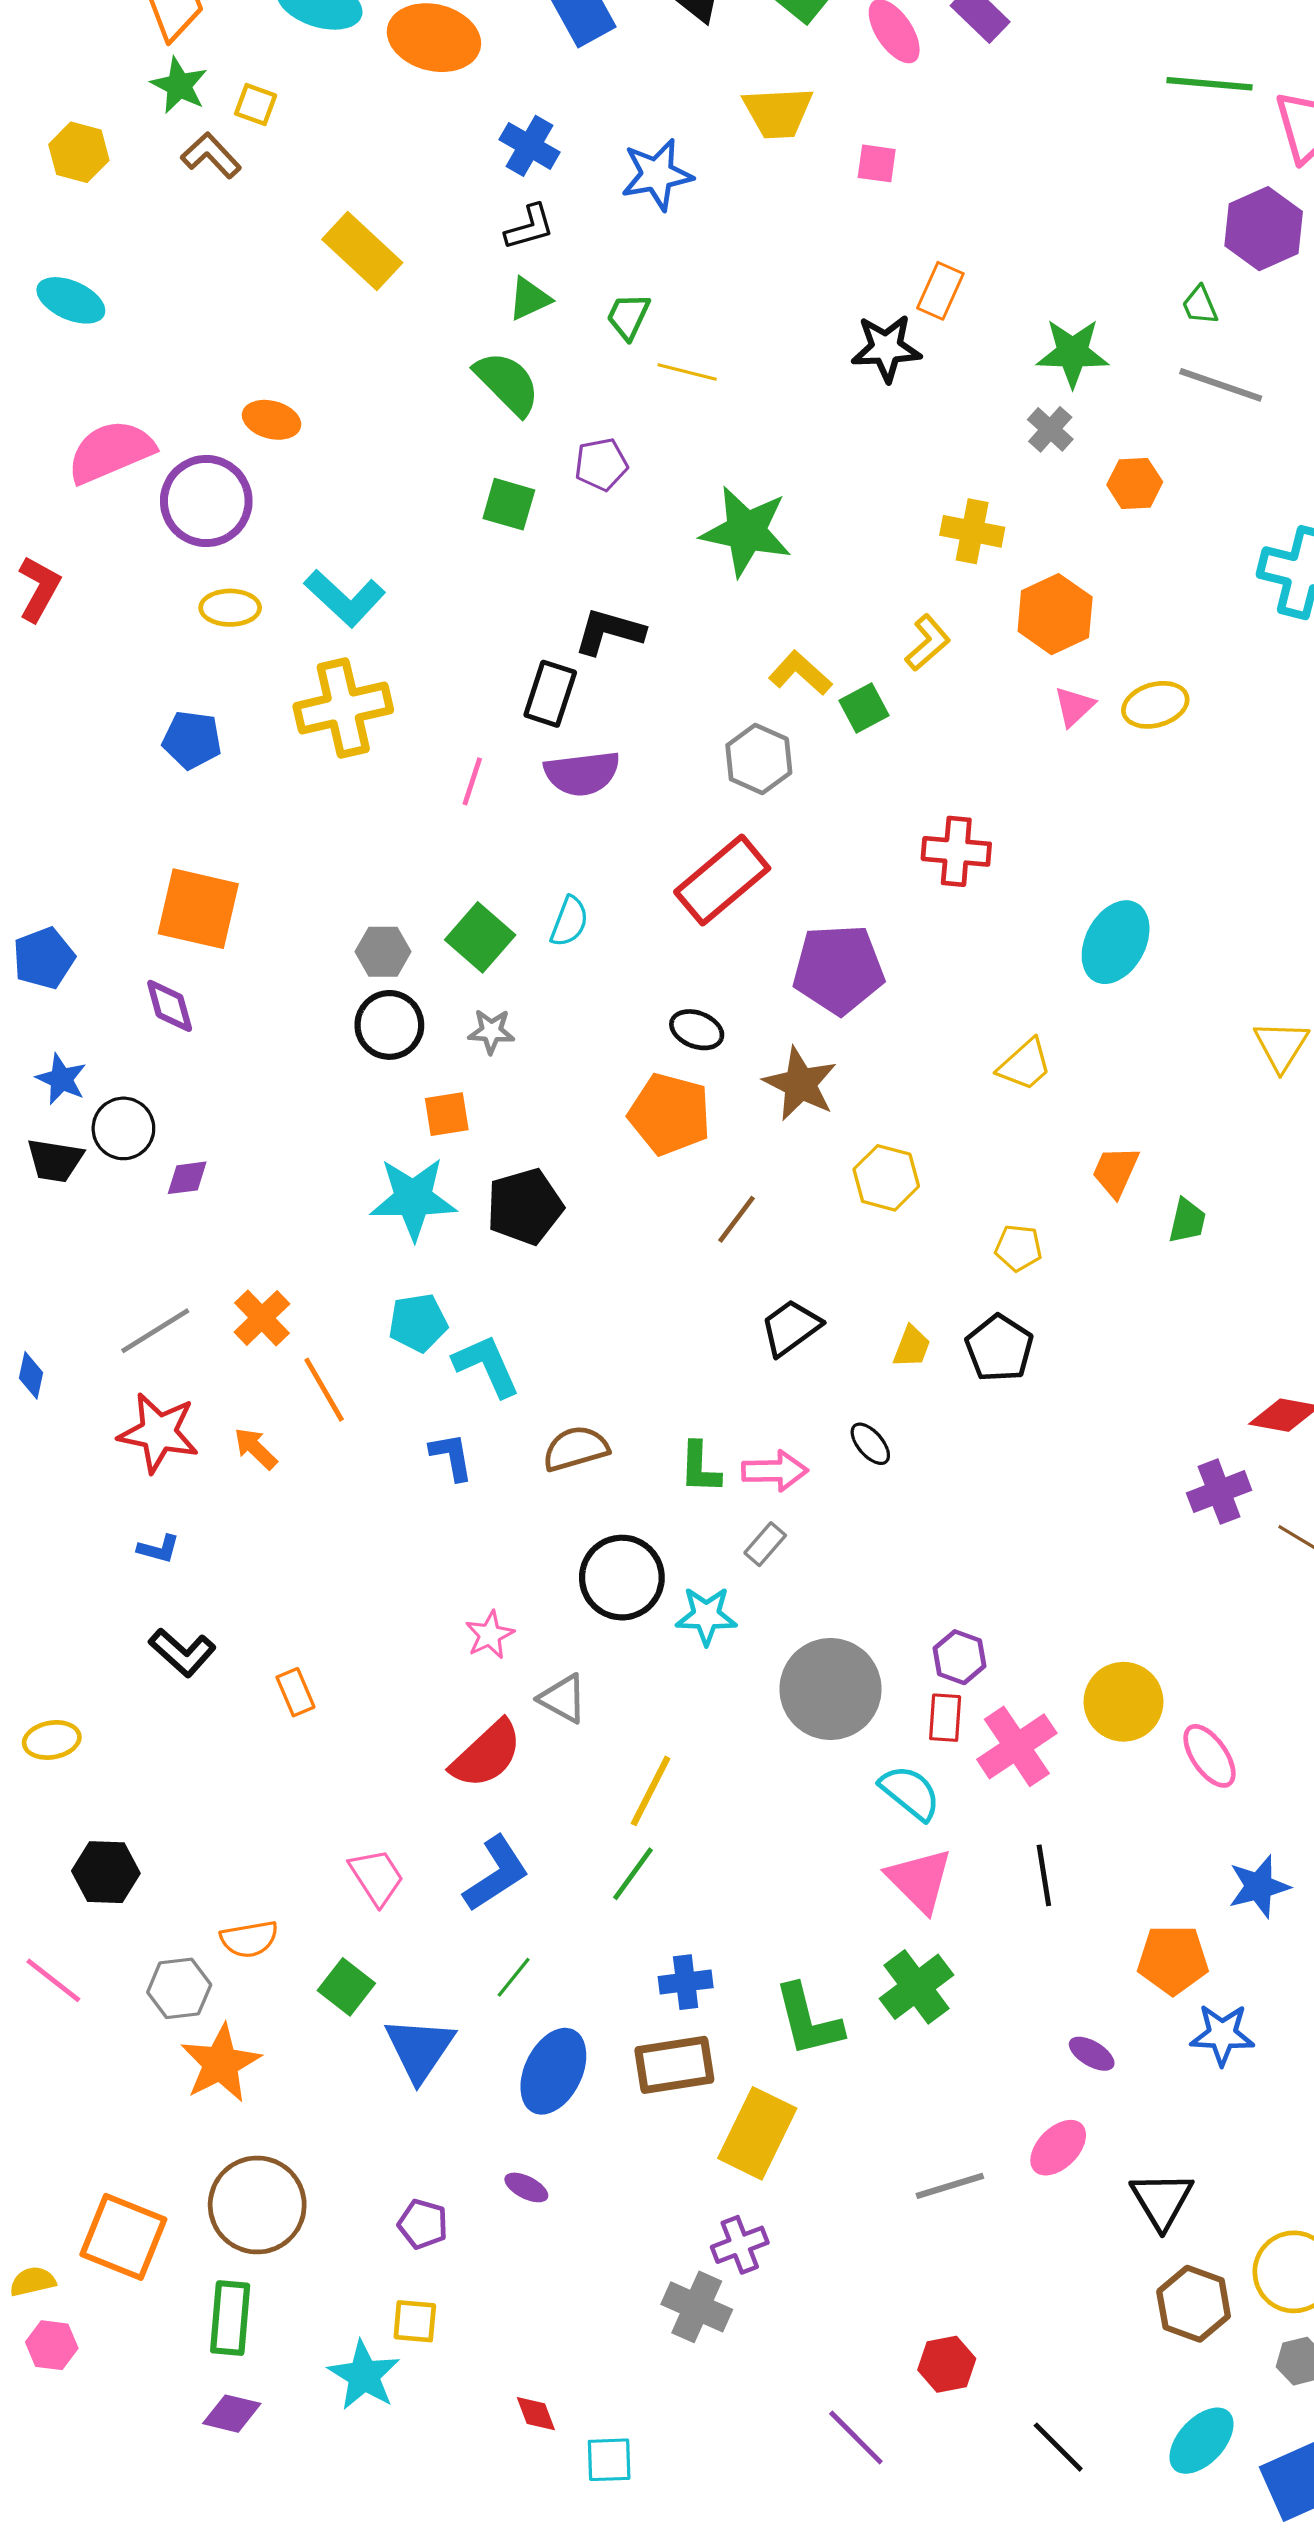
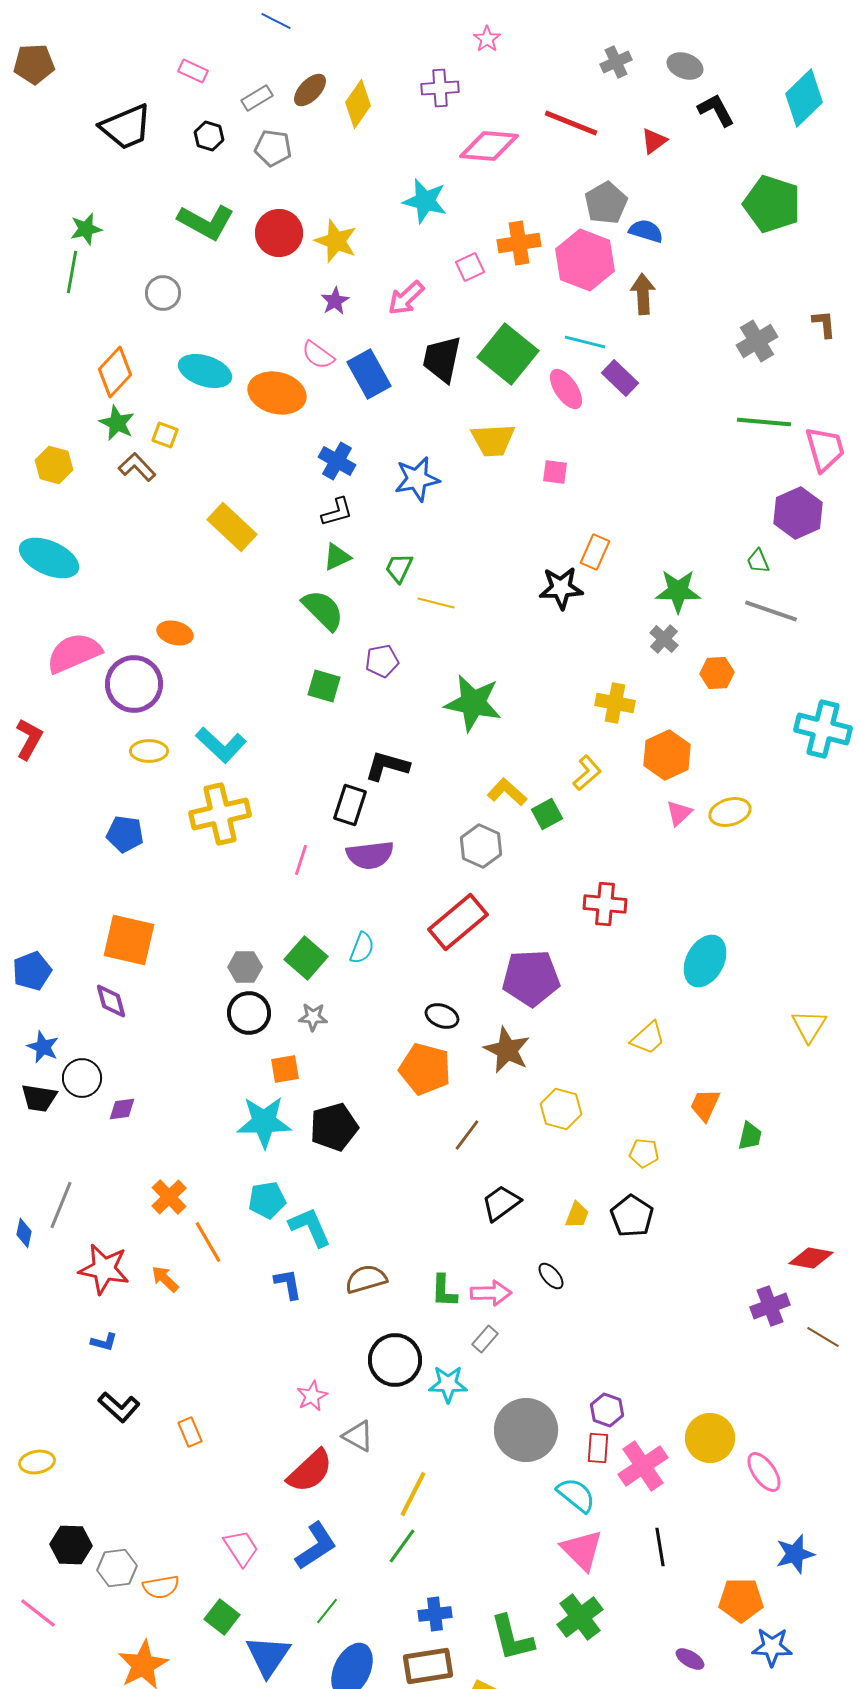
cyan ellipse: (71, 300) -> (49, 558), size x1.4
gray line: (155, 1331) -> (61, 1205), moved, turned -36
gray hexagon: (179, 1988) -> (117, 1568), moved

